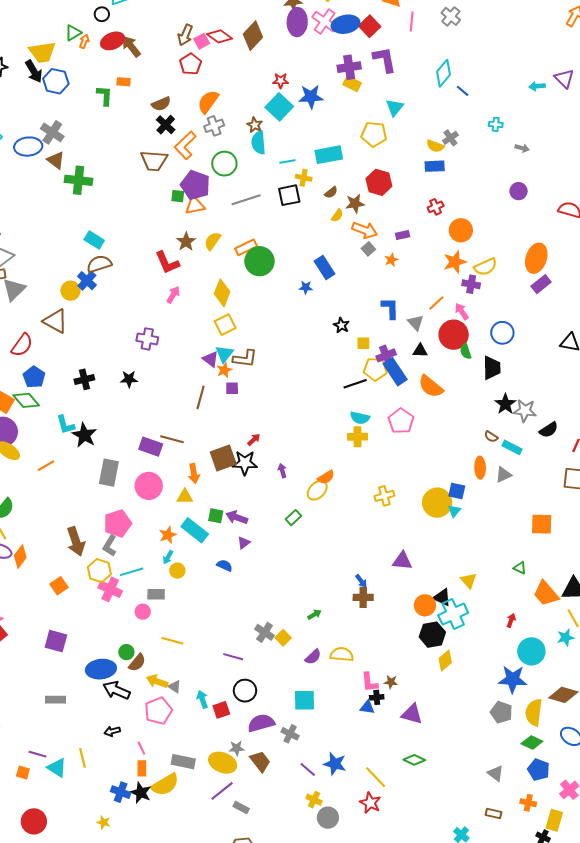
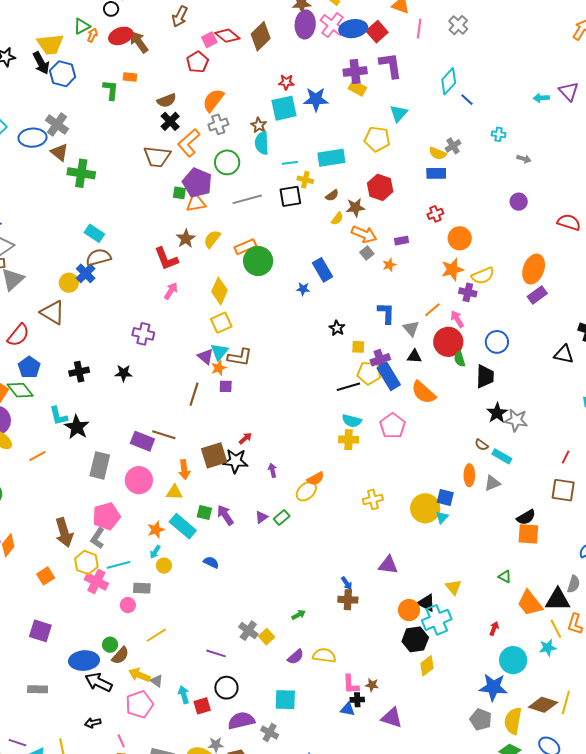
brown arrow: (185, 35) -> (180, 16), moved
cyan square: (279, 107) -> (284, 108), turned 32
black semicircle: (549, 430) -> (526, 517), moved
purple arrow: (237, 517) -> (225, 515), turned 35
purple triangle: (244, 543) -> (261, 517), moved
yellow line: (172, 641) -> (156, 635), turned -50

